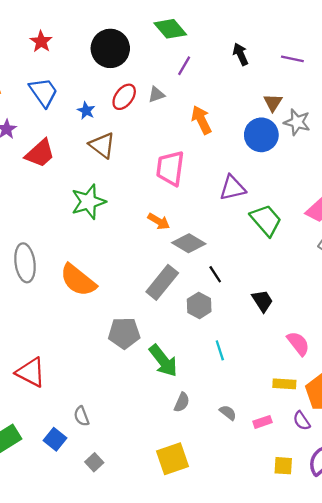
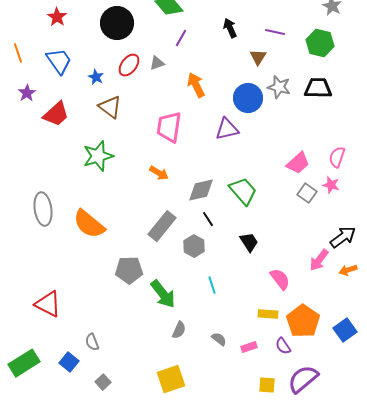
brown triangle: (273, 103) -> (258, 57), moved
purple triangle: (232, 188) -> (227, 129), moved
green trapezoid: (266, 220) -> (243, 191), moved
gray diamond: (189, 243) -> (201, 190), moved, turned -44

